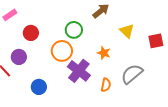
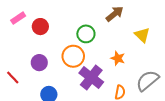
red circle: (31, 33) -> (40, 27), moved
purple circle: (19, 57) -> (39, 63), moved

